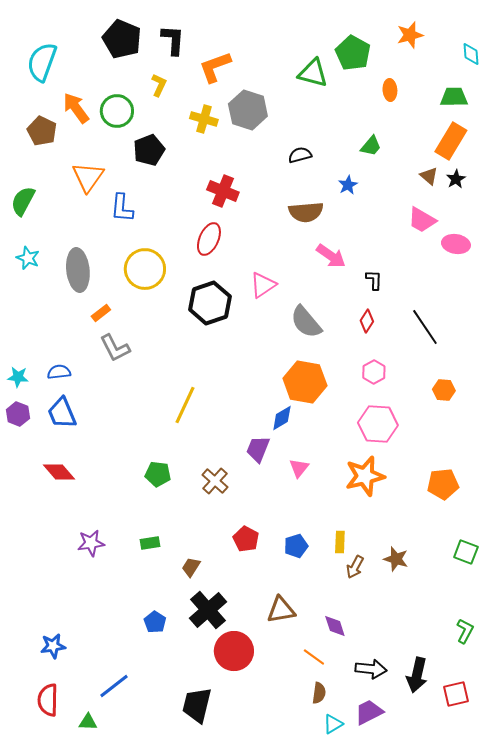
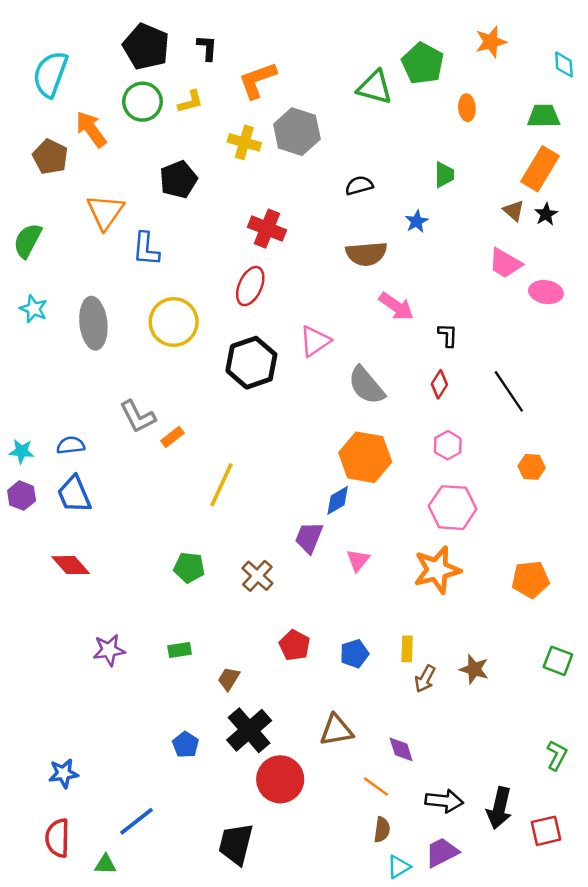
black L-shape: (173, 40) -> (207, 48), size x0.7
yellow L-shape: (159, 85) -> (190, 102), turned 50
green circle: (117, 111) -> (142, 102), moved
green trapezoid: (371, 146) -> (444, 175), turned -40
orange rectangle: (101, 313) -> (172, 437), moved

